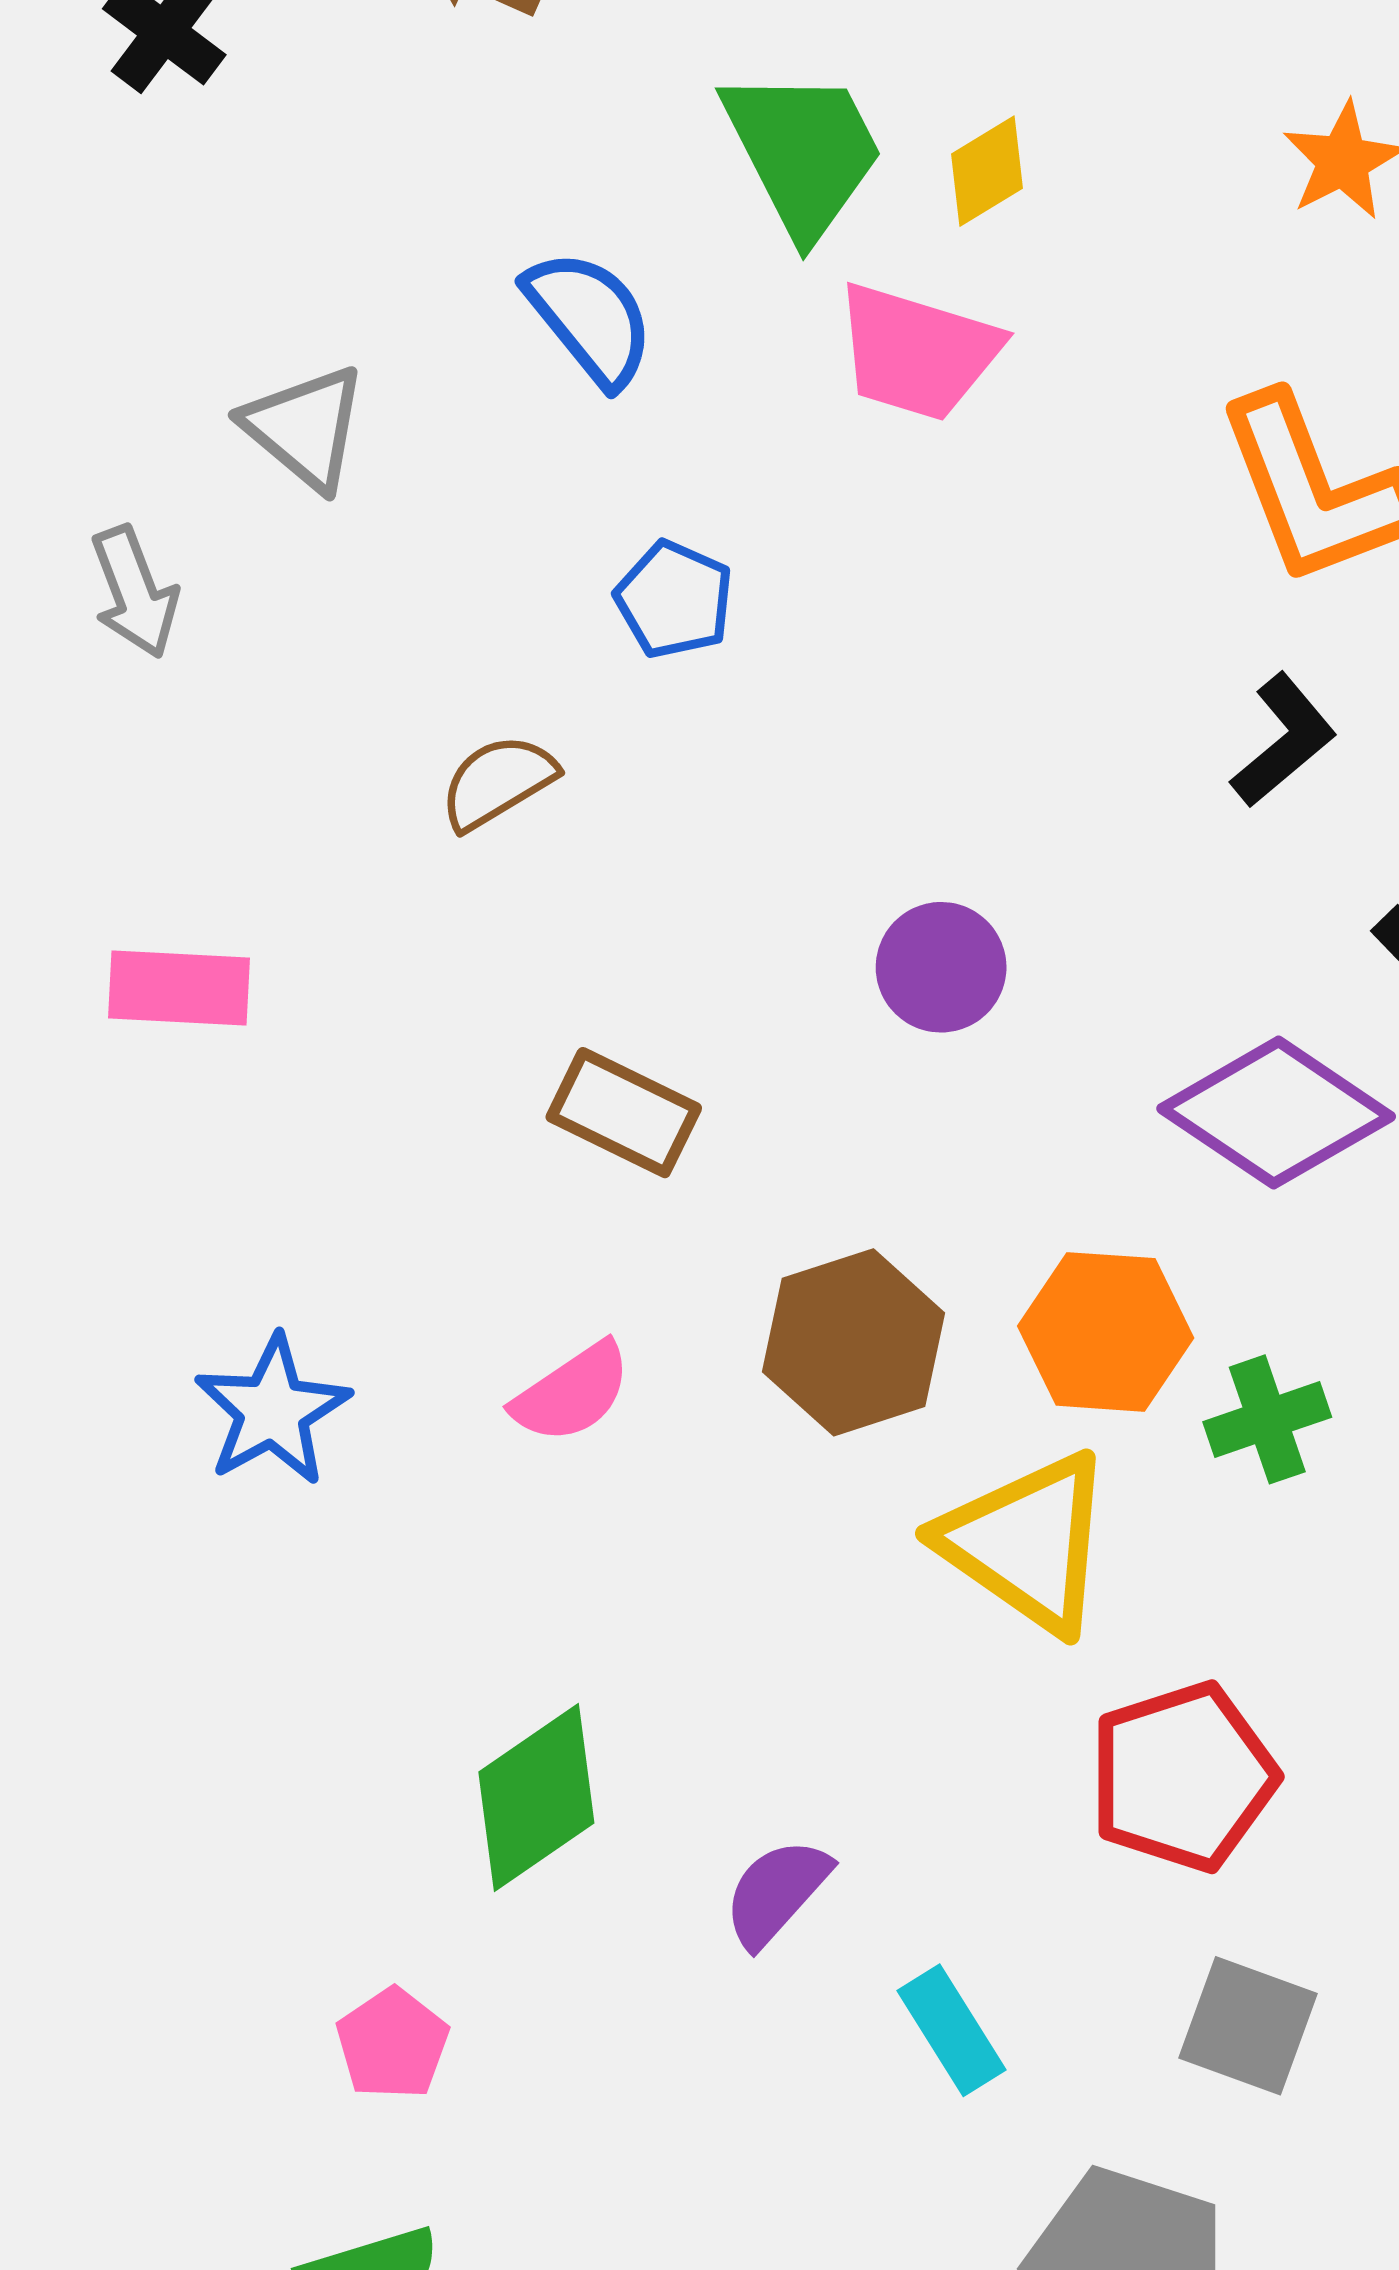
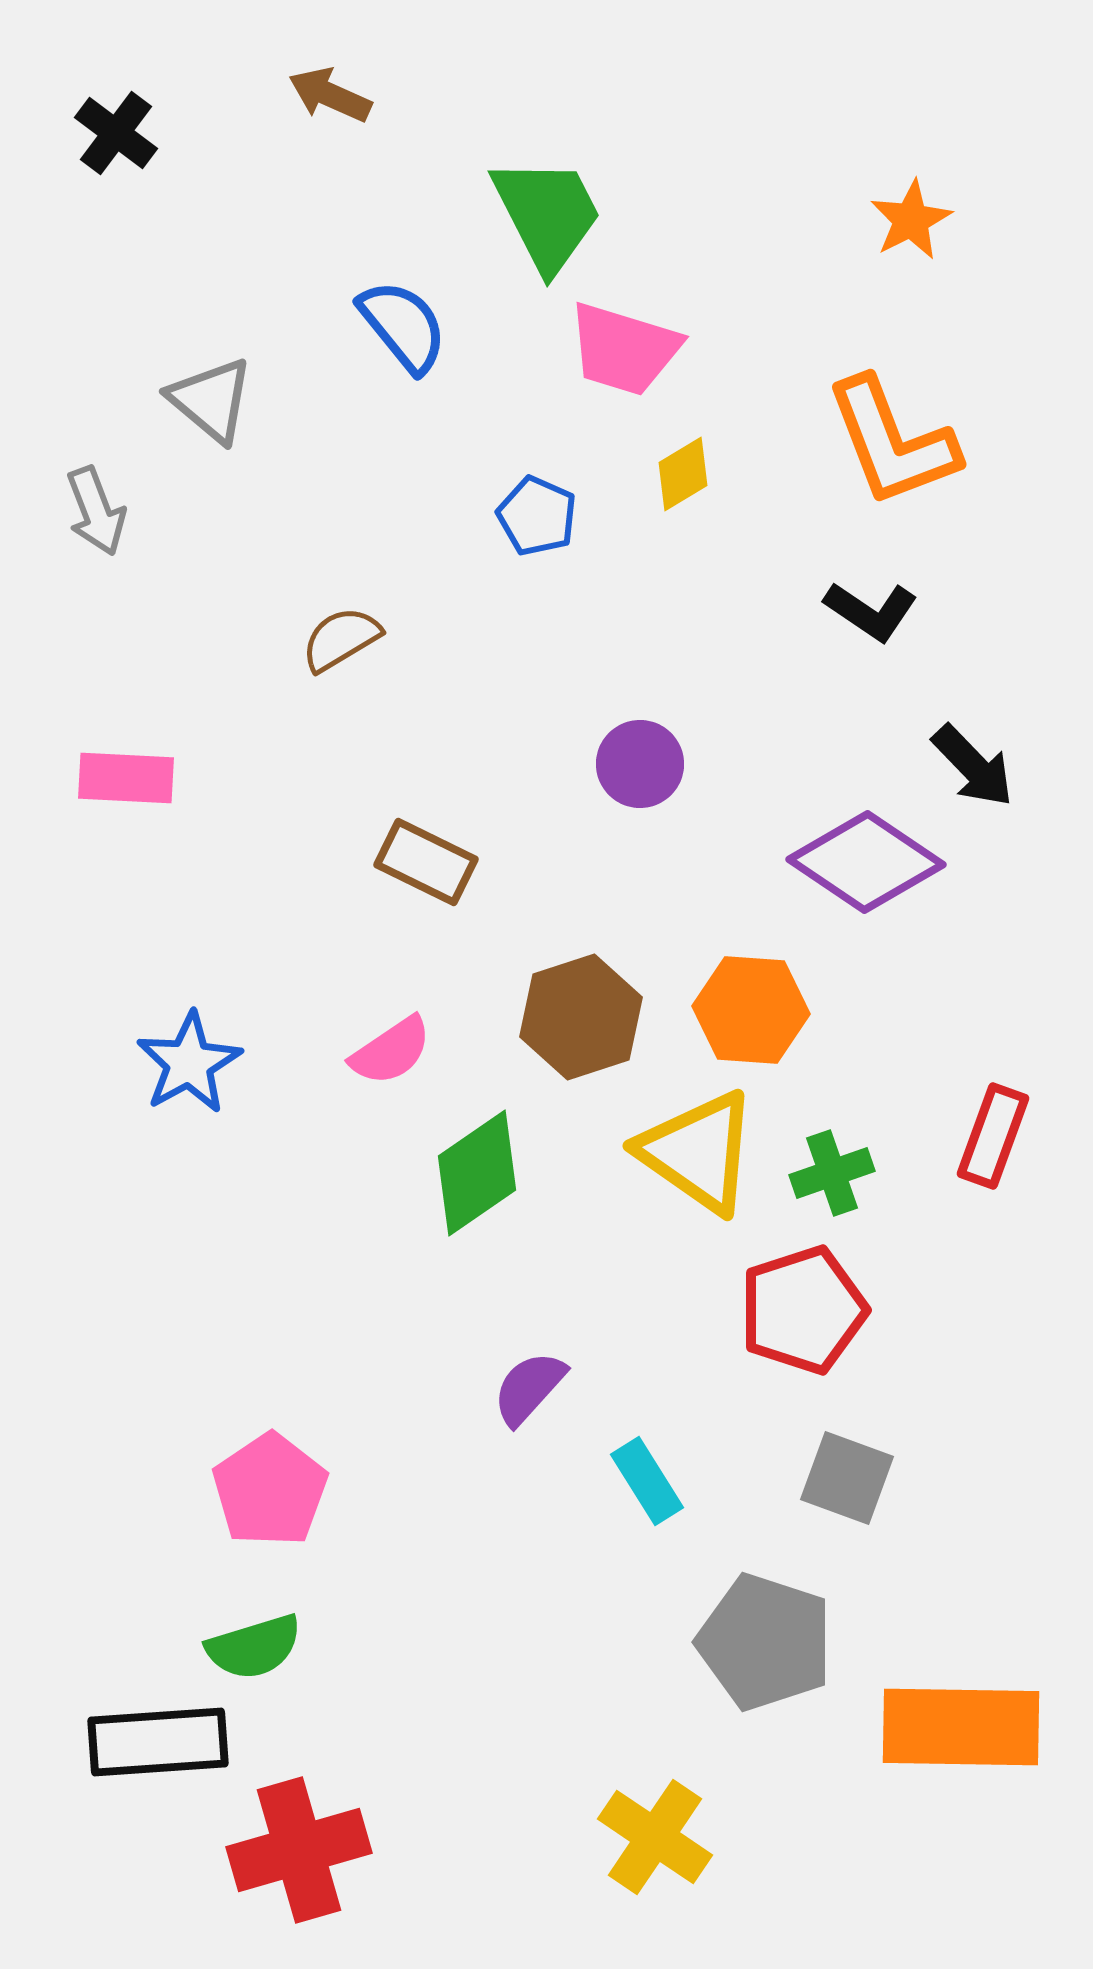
yellow diamond: (987, 171) -> (683, 474), moved
blue pentagon: (674, 600) -> (537, 516), moved
black L-shape: (1284, 740) -> (871, 611), turned 74
green cross: (1267, 1419) -> (832, 1173), moved
green diamond: (536, 1797) -> (477, 1173), moved
pink pentagon: (392, 2044) -> (270, 1490), size x1.5

